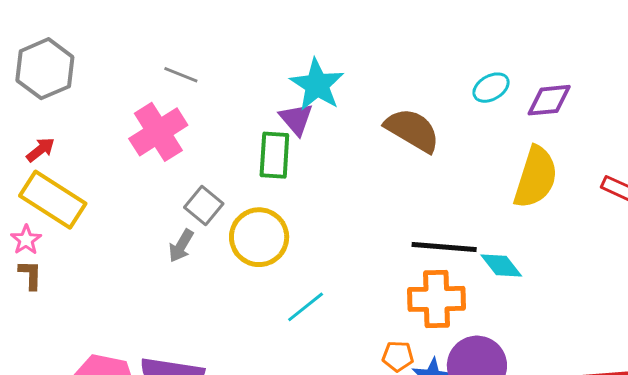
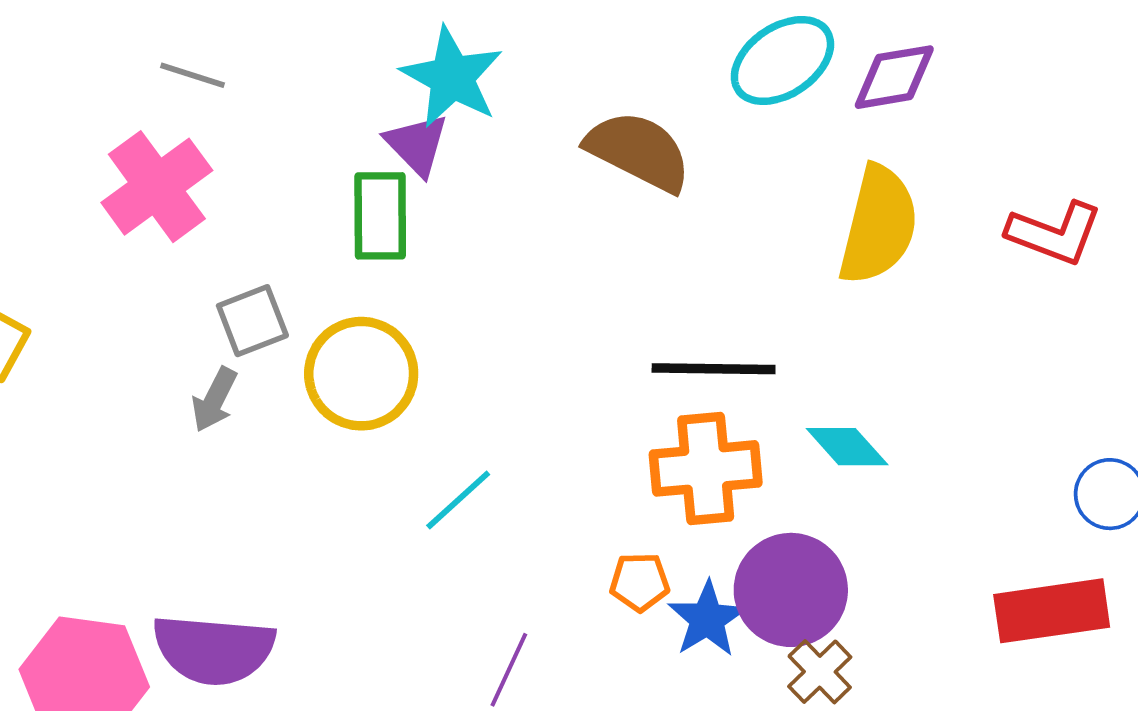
cyan ellipse: (491, 88) -> (782, 61), size x1.5
gray square: (204, 206) -> (252, 321), turned 33
cyan diamond: (501, 266) -> (847, 447), moved

